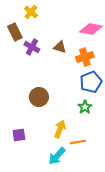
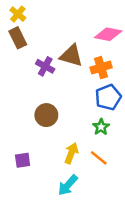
yellow cross: (31, 12) -> (18, 14), moved
purple cross: (32, 47) -> (45, 66), moved
brown triangle: (60, 47) -> (71, 56), size x1.5
orange line: (78, 142) -> (99, 158), moved, turned 49

